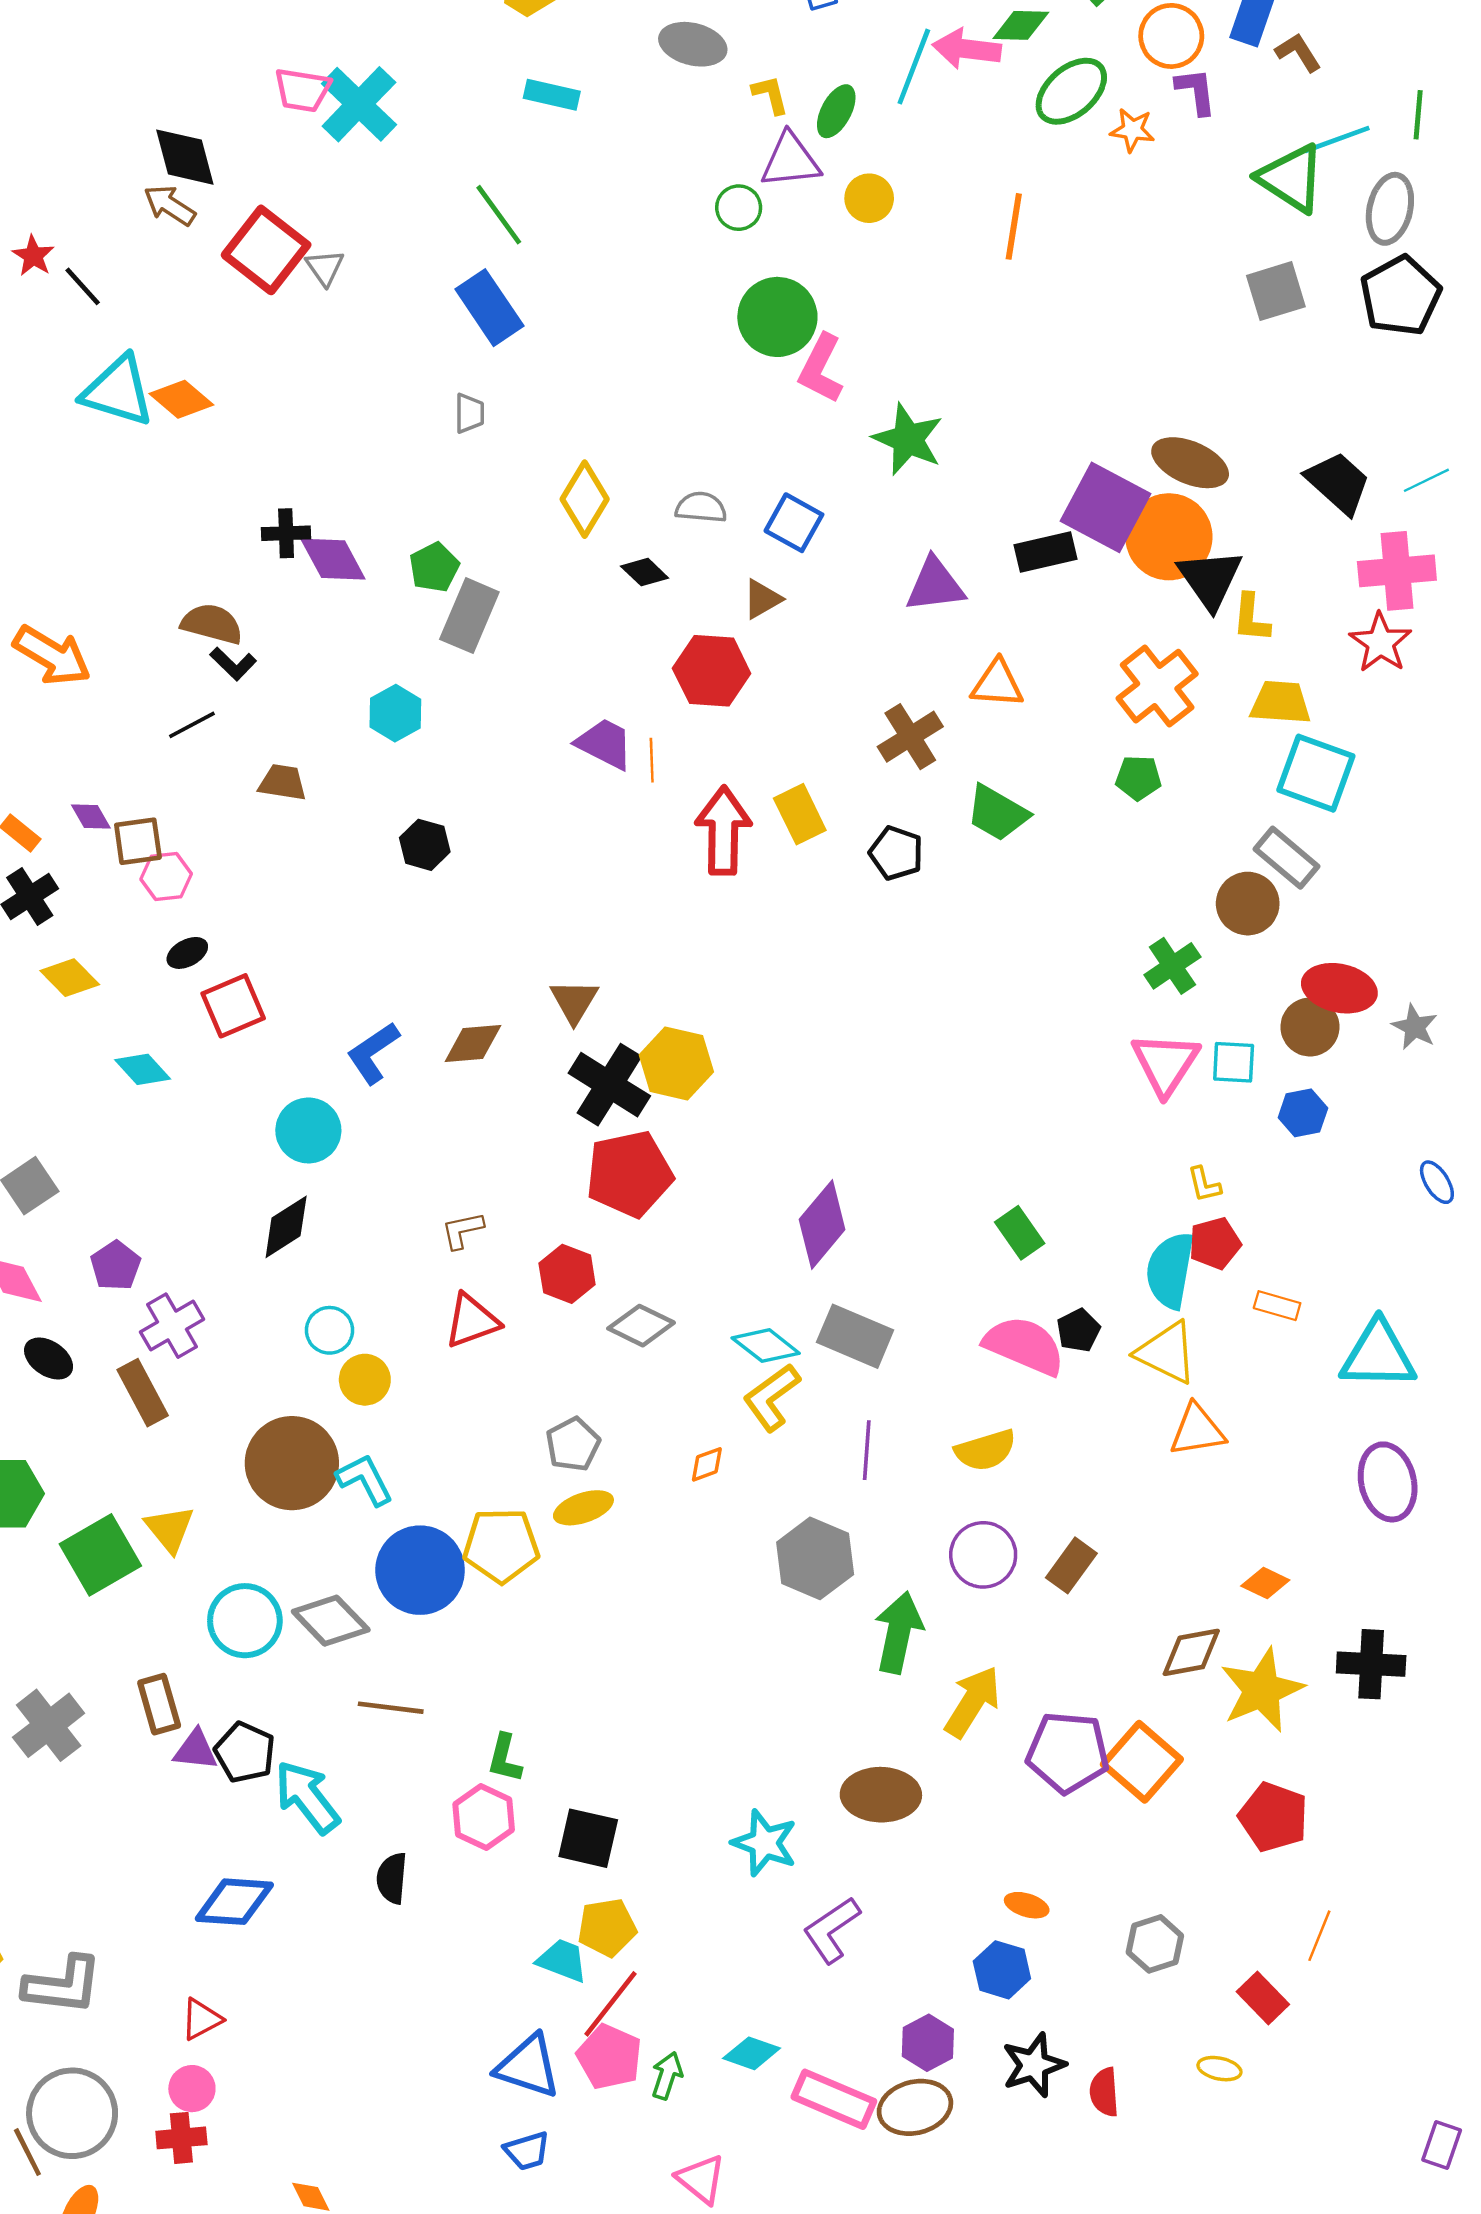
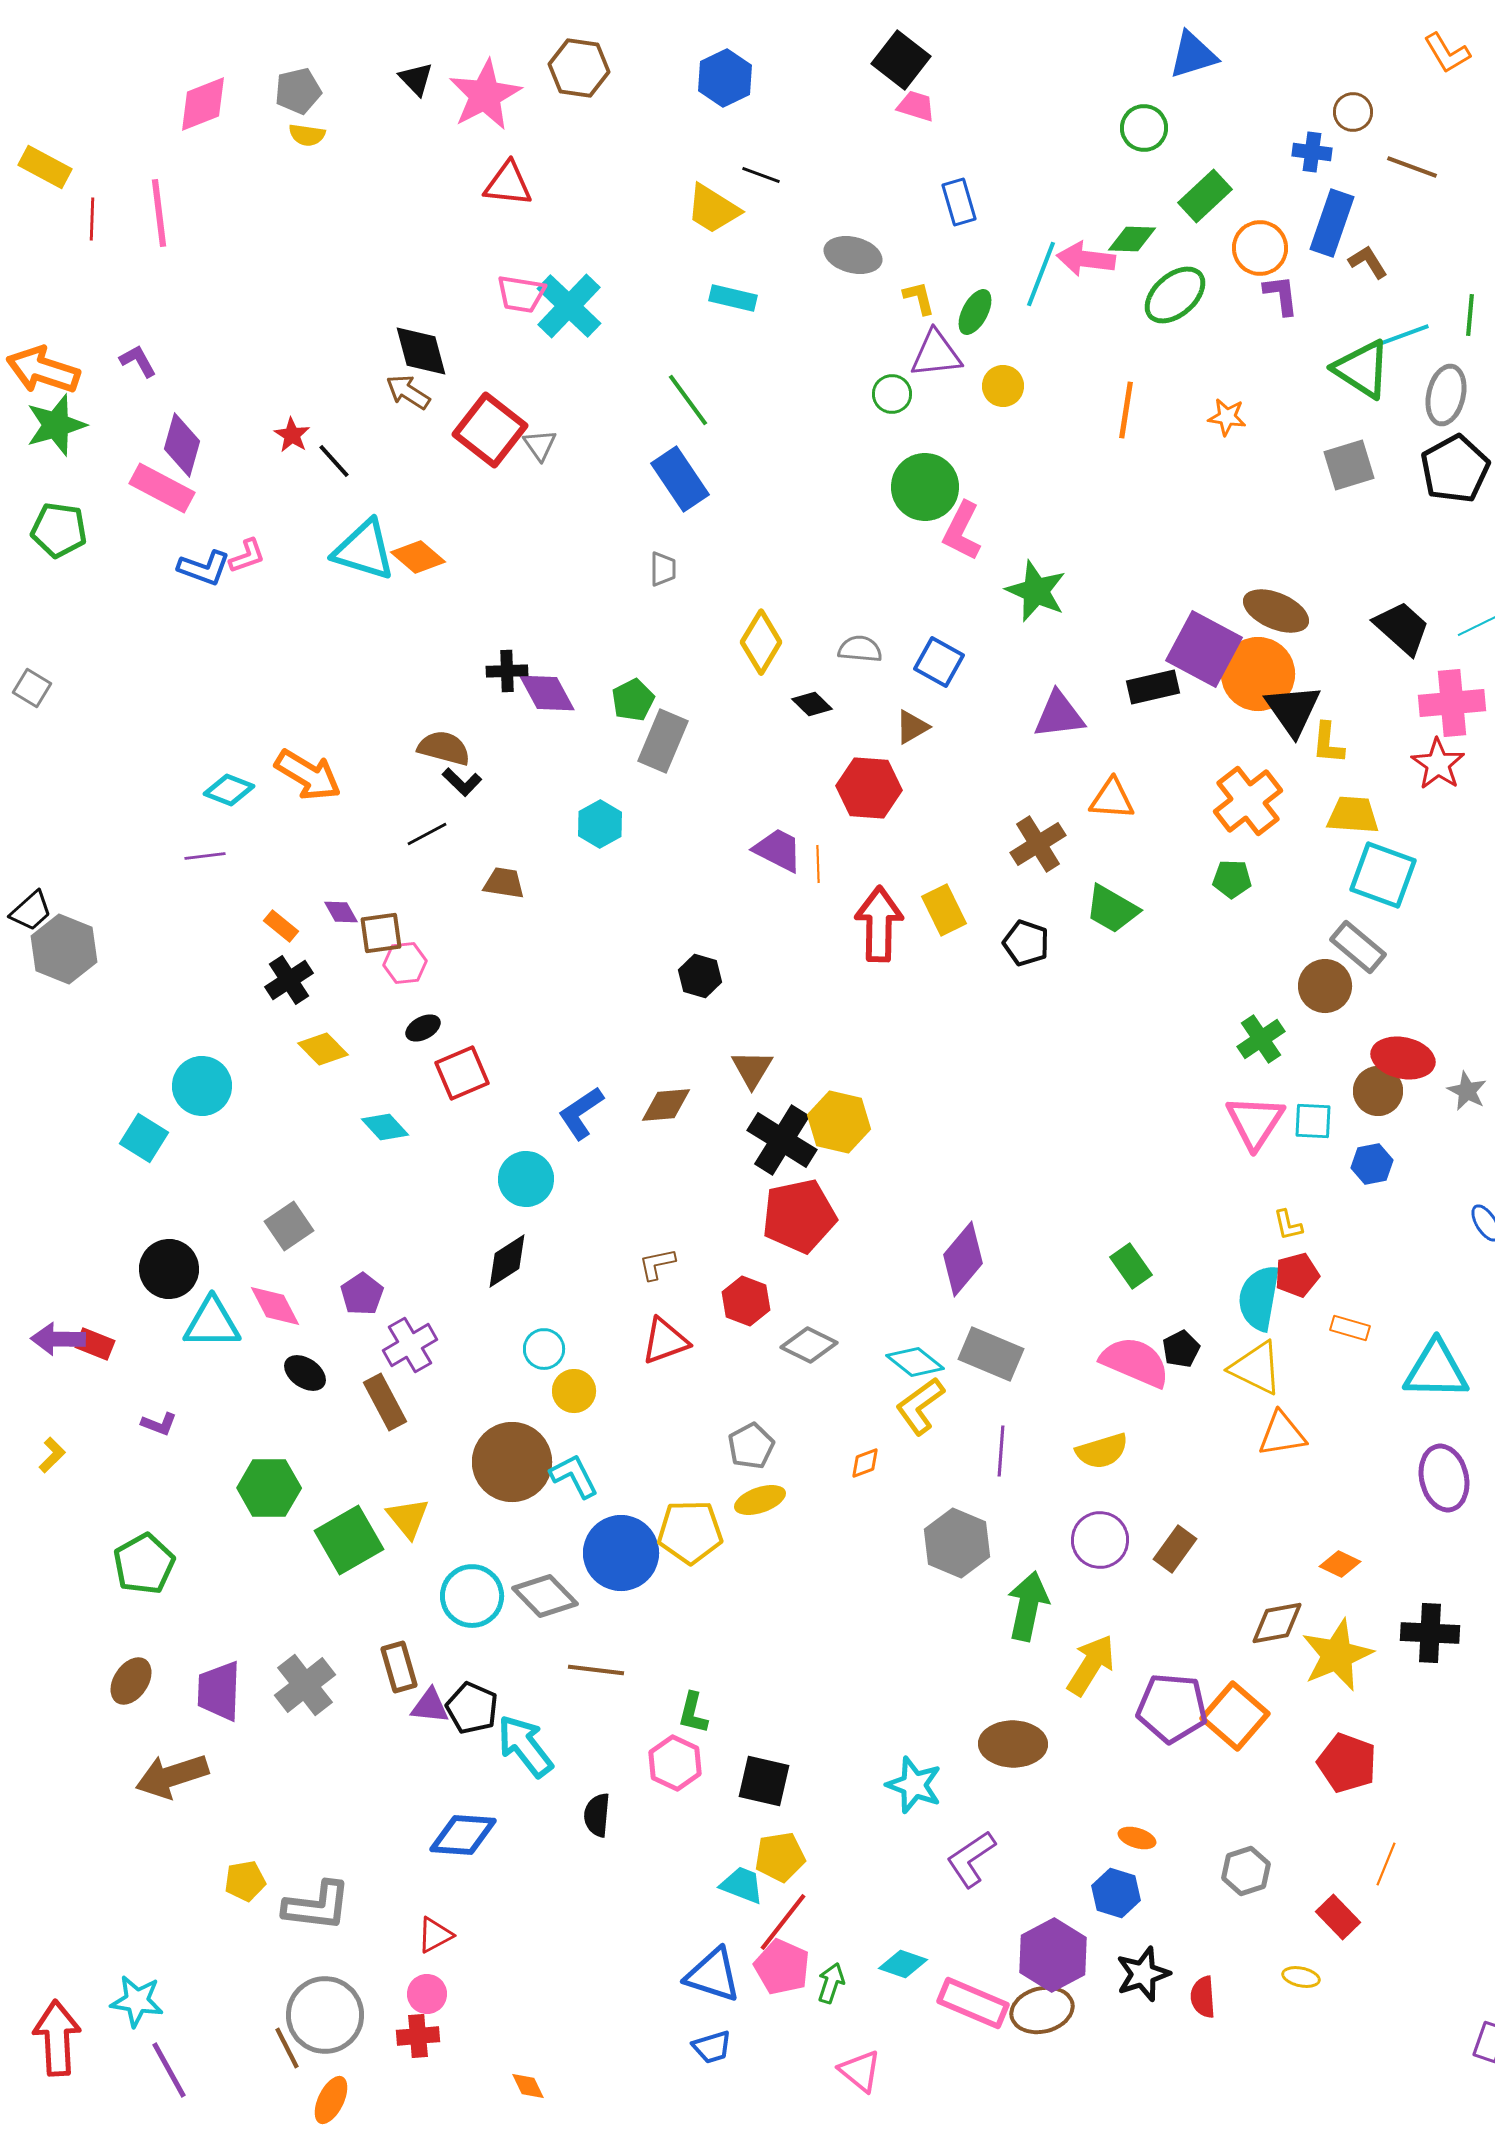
orange star: (1132, 130) -> (1227, 417), moved
black hexagon: (425, 845) -> (700, 976), moved
purple hexagon: (928, 2043) -> (1053, 1955), size x1.5

